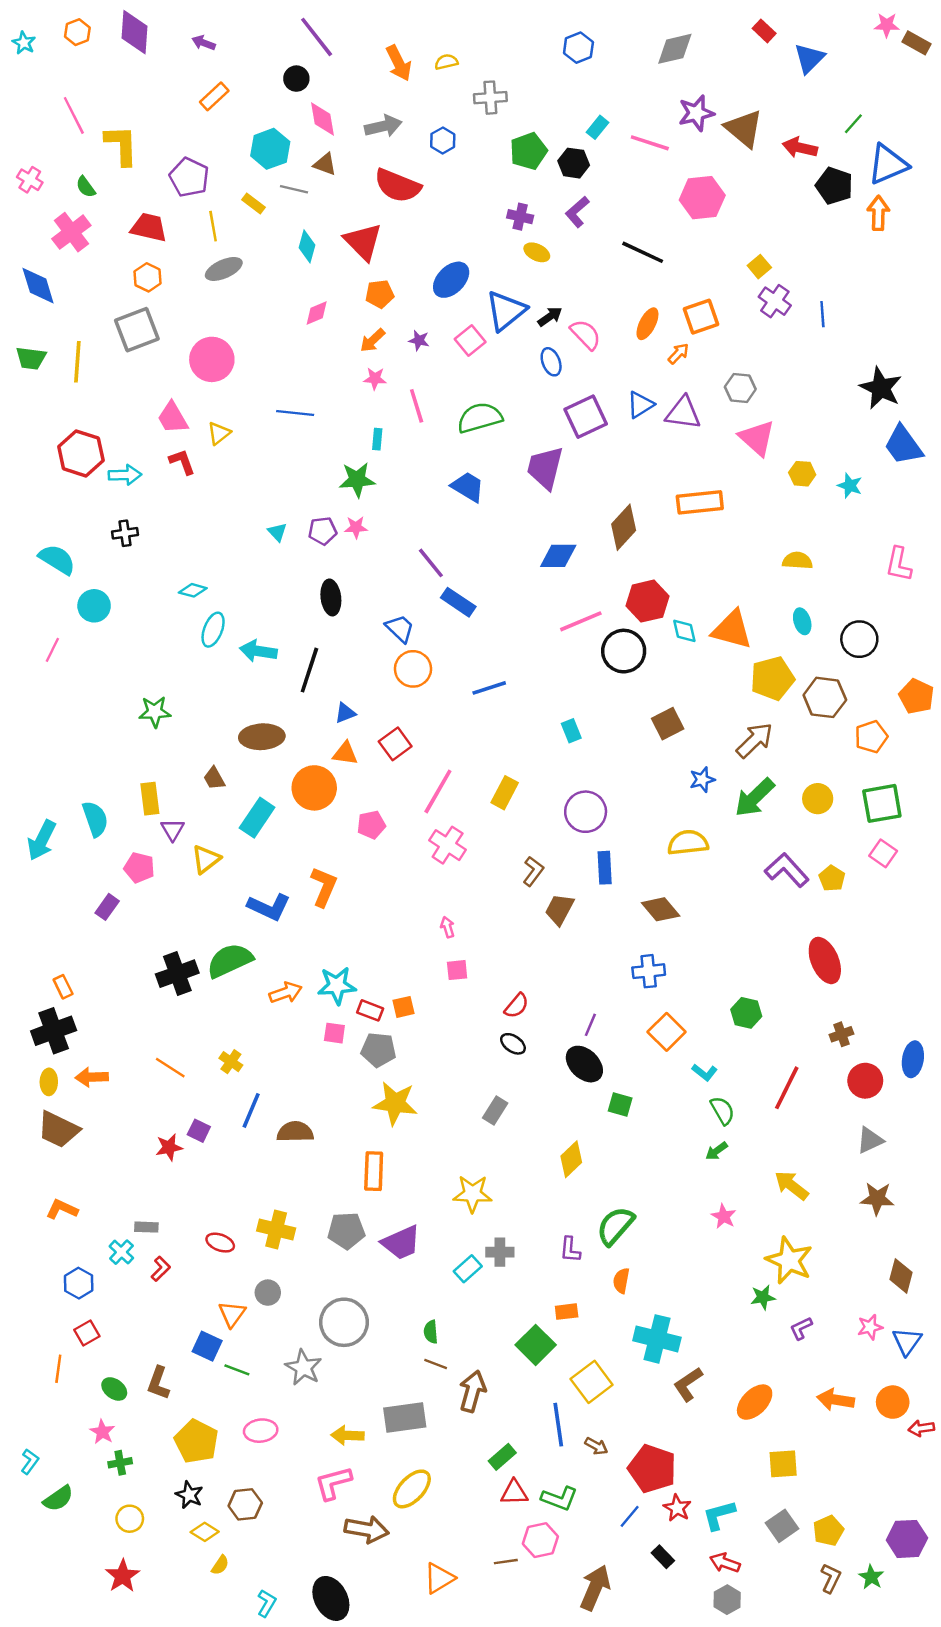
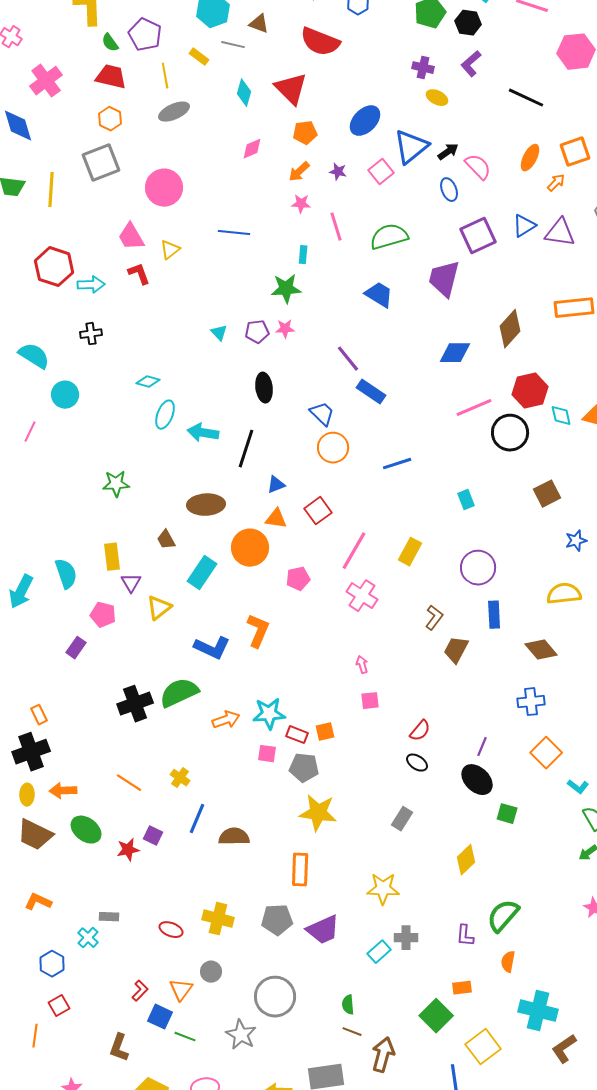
green semicircle: (86, 187) -> (110, 43), moved
red L-shape: (161, 1269) -> (140, 991), moved
green ellipse: (114, 1389) -> (86, 830), moved, size x1.4

